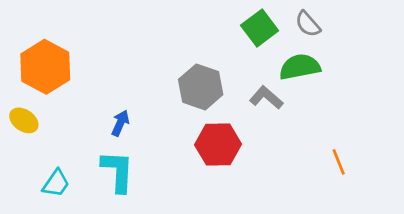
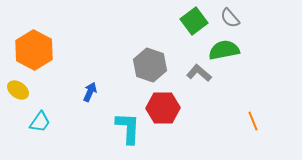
cyan L-shape: (118, 171) -> (128, 128), moved
cyan trapezoid: (56, 183) -> (40, 122), moved

